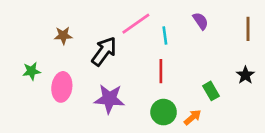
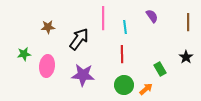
pink line: (136, 24) -> (103, 18), turned -55

